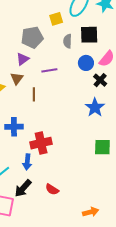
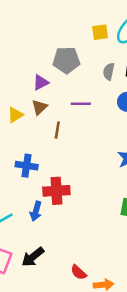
yellow square: (56, 19) -> (100, 32), moved
purple triangle: (23, 59) -> (41, 83), moved
black arrow: (23, 188) -> (33, 257), moved
red semicircle: (52, 189) -> (79, 272), moved

